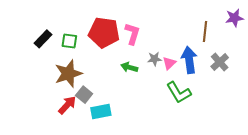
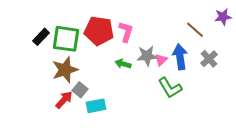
brown line: (205, 32) -> (195, 30), turned -54
green square: (69, 41) -> (66, 39), size x1.8
gray star: (154, 59) -> (147, 56), size x1.5

